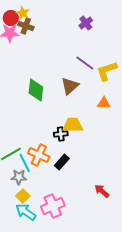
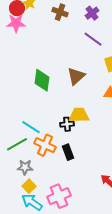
brown cross: (26, 26) -> (60, 12), moved
purple line: (85, 63) -> (93, 39), moved
black rectangle: (62, 162) -> (68, 152), turned -63
cyan line: (25, 163) -> (31, 127), moved, turned -30

